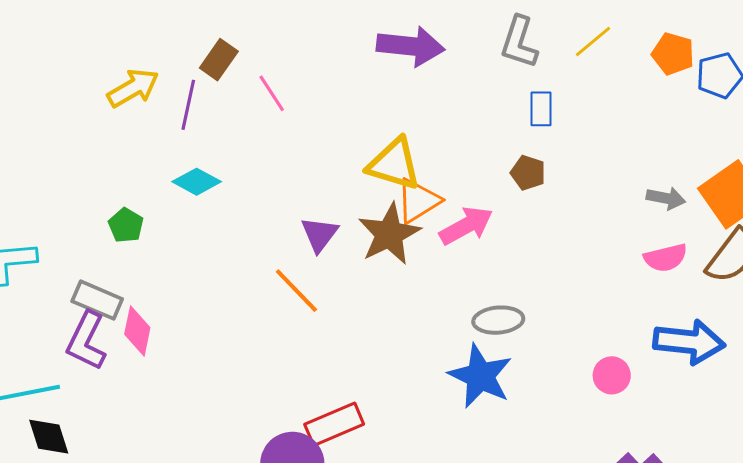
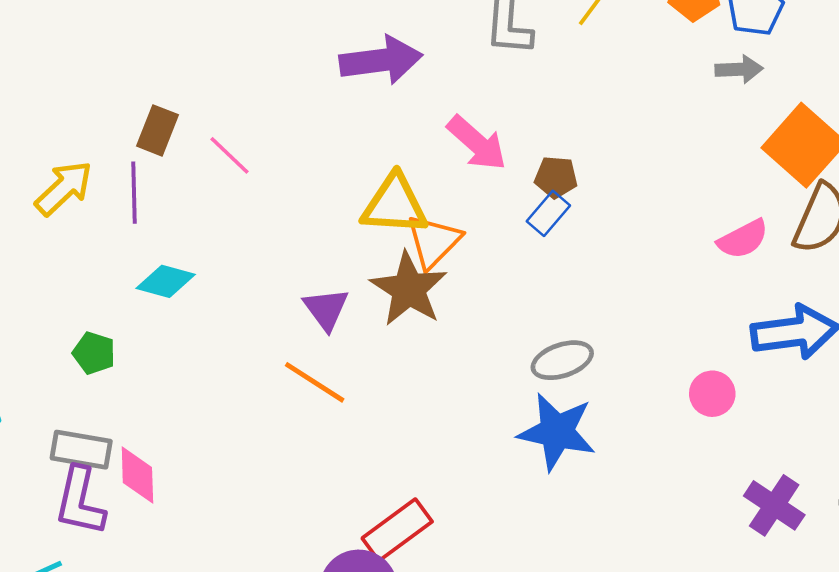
blue rectangle: (541, 109) -> (548, 213), moved, turned 54
gray arrow: (666, 198) -> (739, 69), moved
pink arrow: (466, 226) -> (477, 143), moved, turned 84

